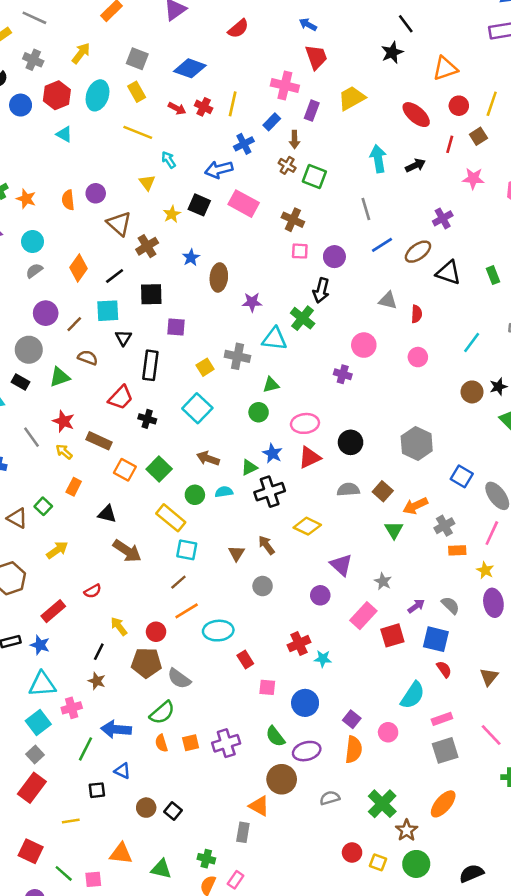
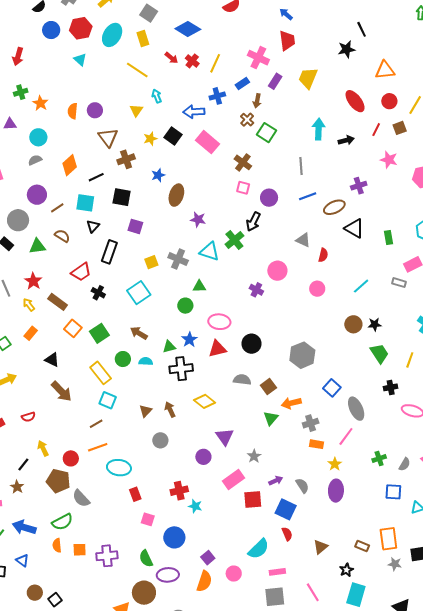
yellow trapezoid: (352, 98) -> (308, 78), turned -50

